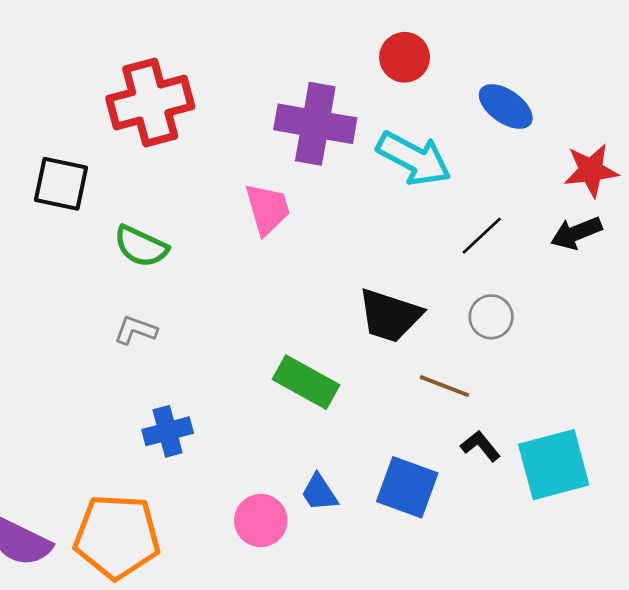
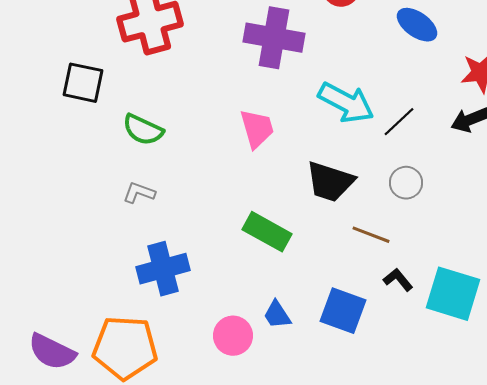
cyan arrow: (414, 158) -> (346, 103), moved
pink trapezoid: (267, 209) -> (257, 129), moved
blue cross: (168, 431) -> (163, 269), size x1.4
cyan square: (554, 465) -> (453, 294), turned 32

